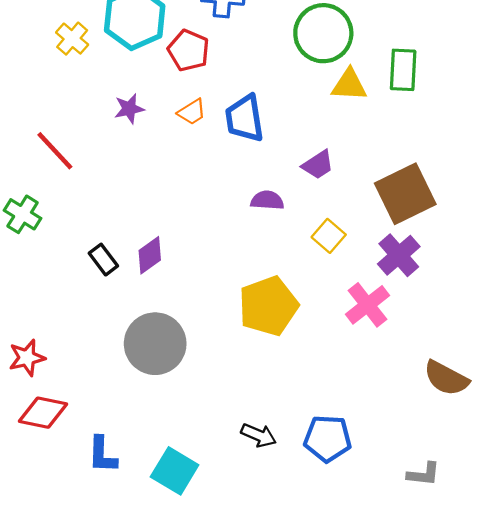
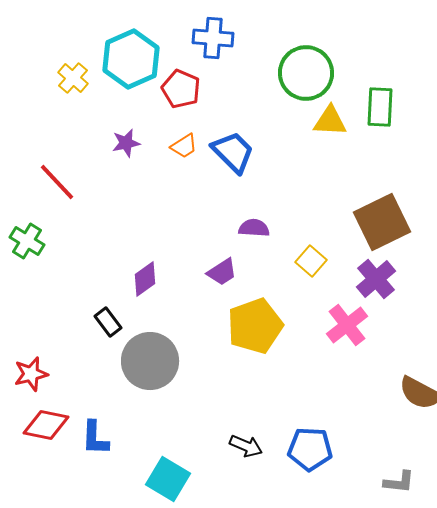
blue trapezoid: (245, 118) -> (233, 152), turned 144
purple trapezoid: (318, 165) -> (222, 272), moved
black rectangle: (103, 260) -> (108, 322), moved
blue L-shape: (102, 455) -> (95, 438), moved

